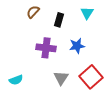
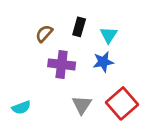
brown semicircle: (33, 12) -> (44, 34), moved
cyan triangle: (87, 13) -> (109, 35), moved

